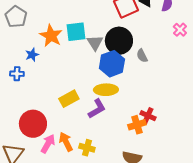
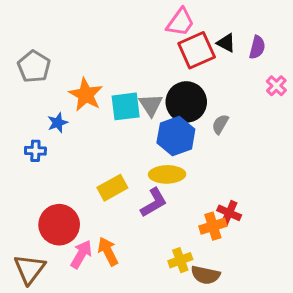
cyan square: (76, 32) -> (126, 106), moved
gray semicircle: (142, 56) -> (220, 124), turned 56
yellow cross: (87, 148) -> (180, 260), moved, turned -35

